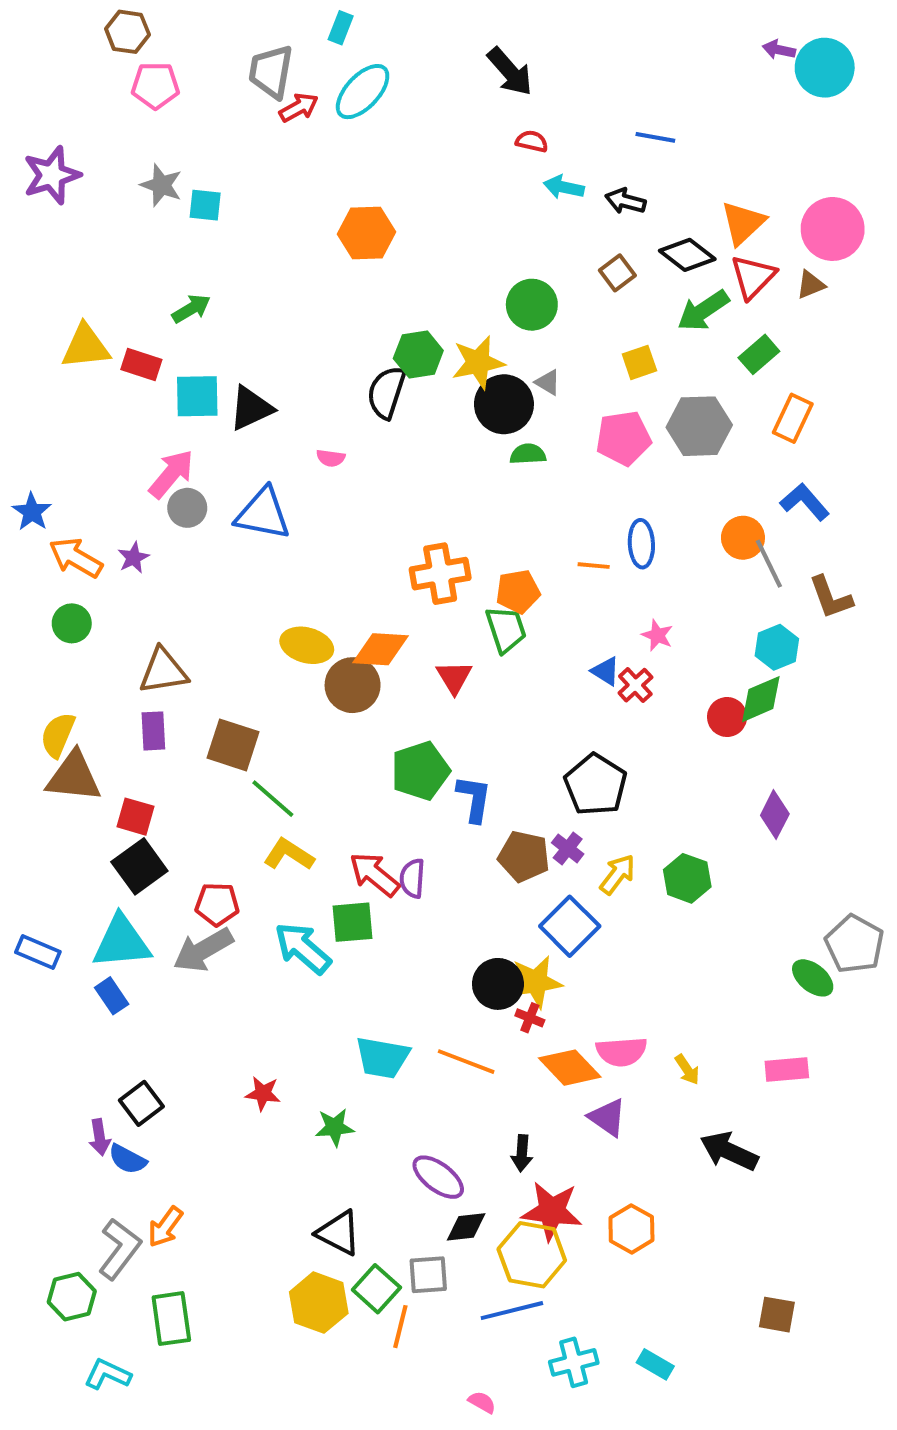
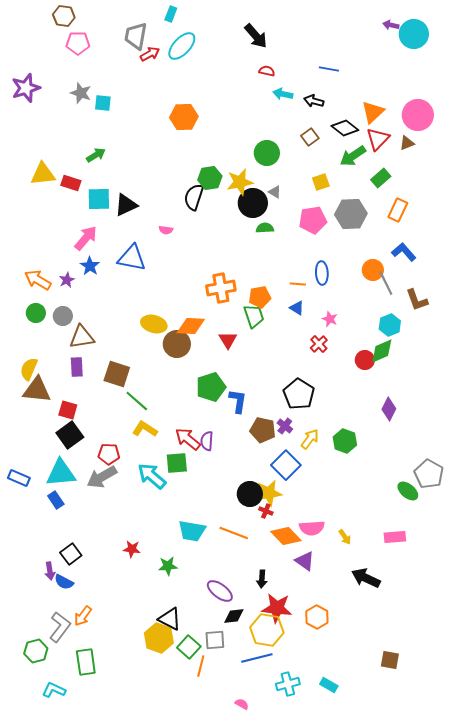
gray circle: (187, 508) -> (63, 316), moved
blue star: (32, 512) -> (90, 266), moved
blue triangle: (606, 671) -> (297, 308), moved
yellow hexagon: (319, 1303) -> (159, 638), moved

